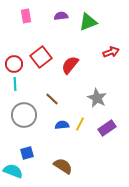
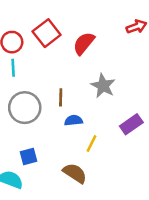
gray star: (97, 98) -> (103, 86), moved
brown line: (52, 99) -> (61, 97), moved, turned 48
yellow line: (80, 124) -> (91, 144), moved

